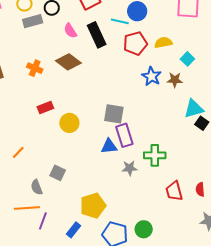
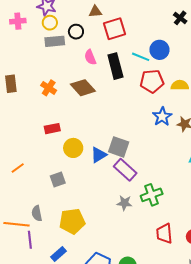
purple rectangle: (124, 135) -> (125, 170), turned -40
blue triangle: (109, 146) -> (99, 155), moved, turned -36
green cross: (155, 155) -> (152, 195), turned -30
gray square: (58, 173) -> (58, 179), moved, turned 35
gray semicircle: (37, 187) -> (37, 213), moved
yellow pentagon: (93, 206) -> (72, 221), moved
purple line: (43, 221) -> (30, 240), turned -36

